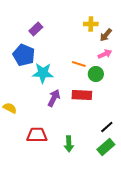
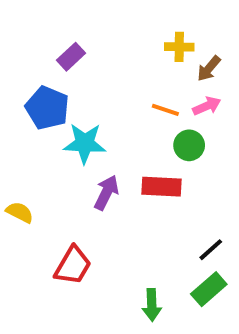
orange line: (79, 64) -> (165, 110), moved
red trapezoid: (37, 135) -> (73, 265), turned 120
green arrow: (69, 144) -> (152, 305), moved

